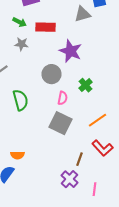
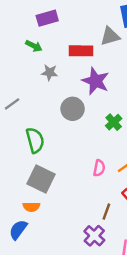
red rectangle: (46, 27) -> (81, 51), moved
gray star: (22, 44) -> (50, 73), moved
pink semicircle: (62, 98) -> (99, 168), moved
gray square: (60, 123) -> (41, 179), moved

